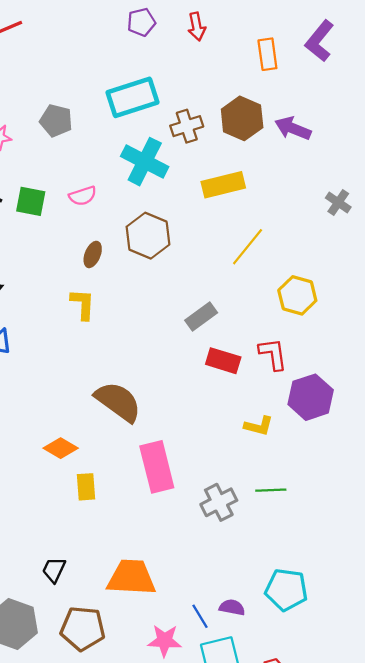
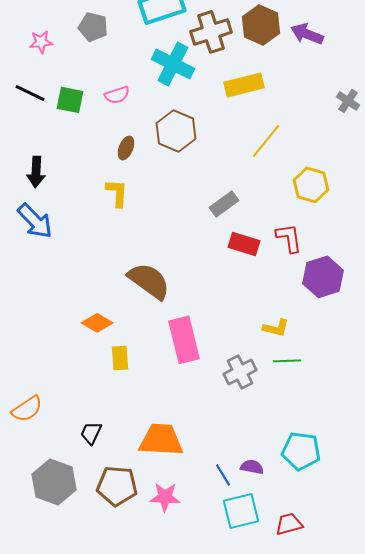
brown cross: (187, 126) -> (211, 32), size x1.4
yellow L-shape: (259, 426) -> (276, 328), moved
pink star: (165, 641) -> (165, 497), moved

